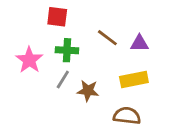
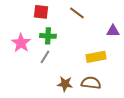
brown line: (107, 38) -> (77, 13), moved
purple triangle: (139, 43) -> (113, 31), moved
brown star: (88, 91) -> (65, 84), moved

